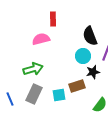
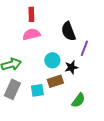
pink semicircle: (41, 39) -> (31, 34), moved
cyan circle: (83, 56) -> (52, 60), moved

